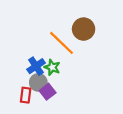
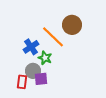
blue cross: (36, 66) -> (31, 47), moved
purple square: (48, 92) -> (41, 79), turned 32

